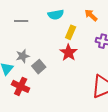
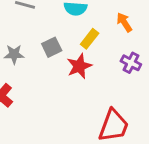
gray square: (39, 67) -> (52, 47), moved

